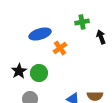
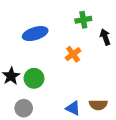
orange cross: (60, 48) -> (73, 54), moved

